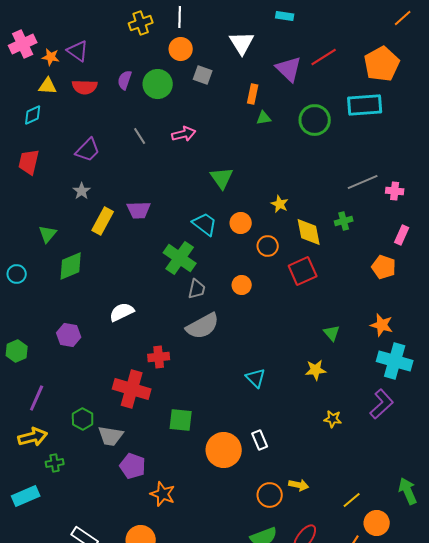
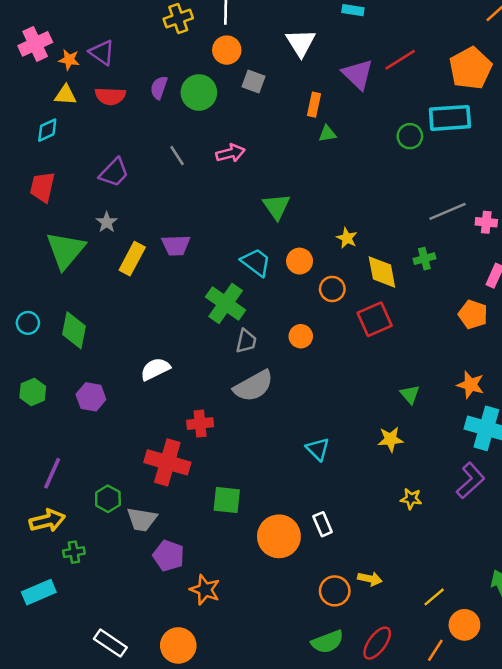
green circle: (315, 120) -> (410, 136), moved, size x0.7
green triangle: (48, 234) -> (65, 250), moved, size x1.8
green diamond: (71, 266) -> (74, 330), moved, turned -56
green hexagon: (17, 351) -> (33, 392), moved

